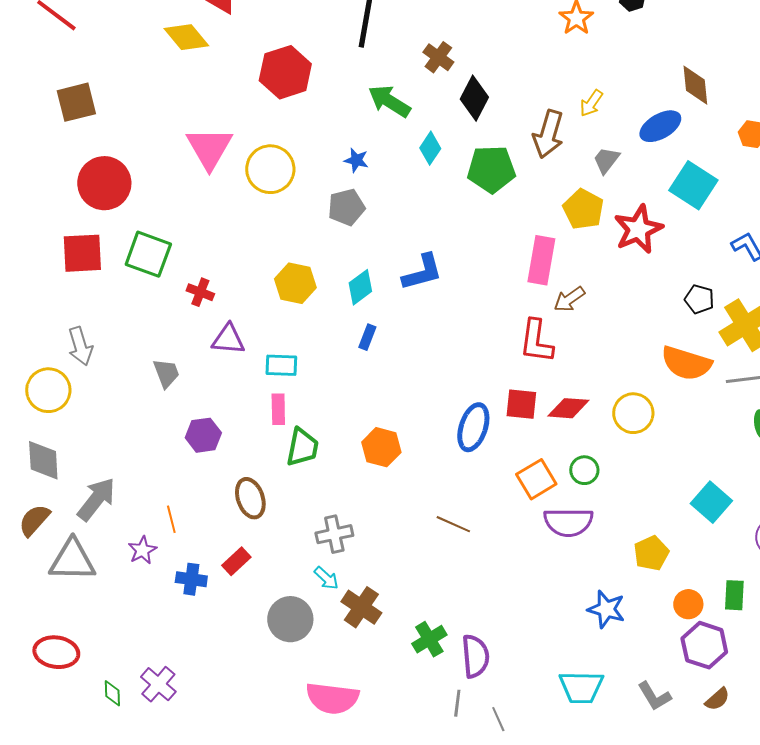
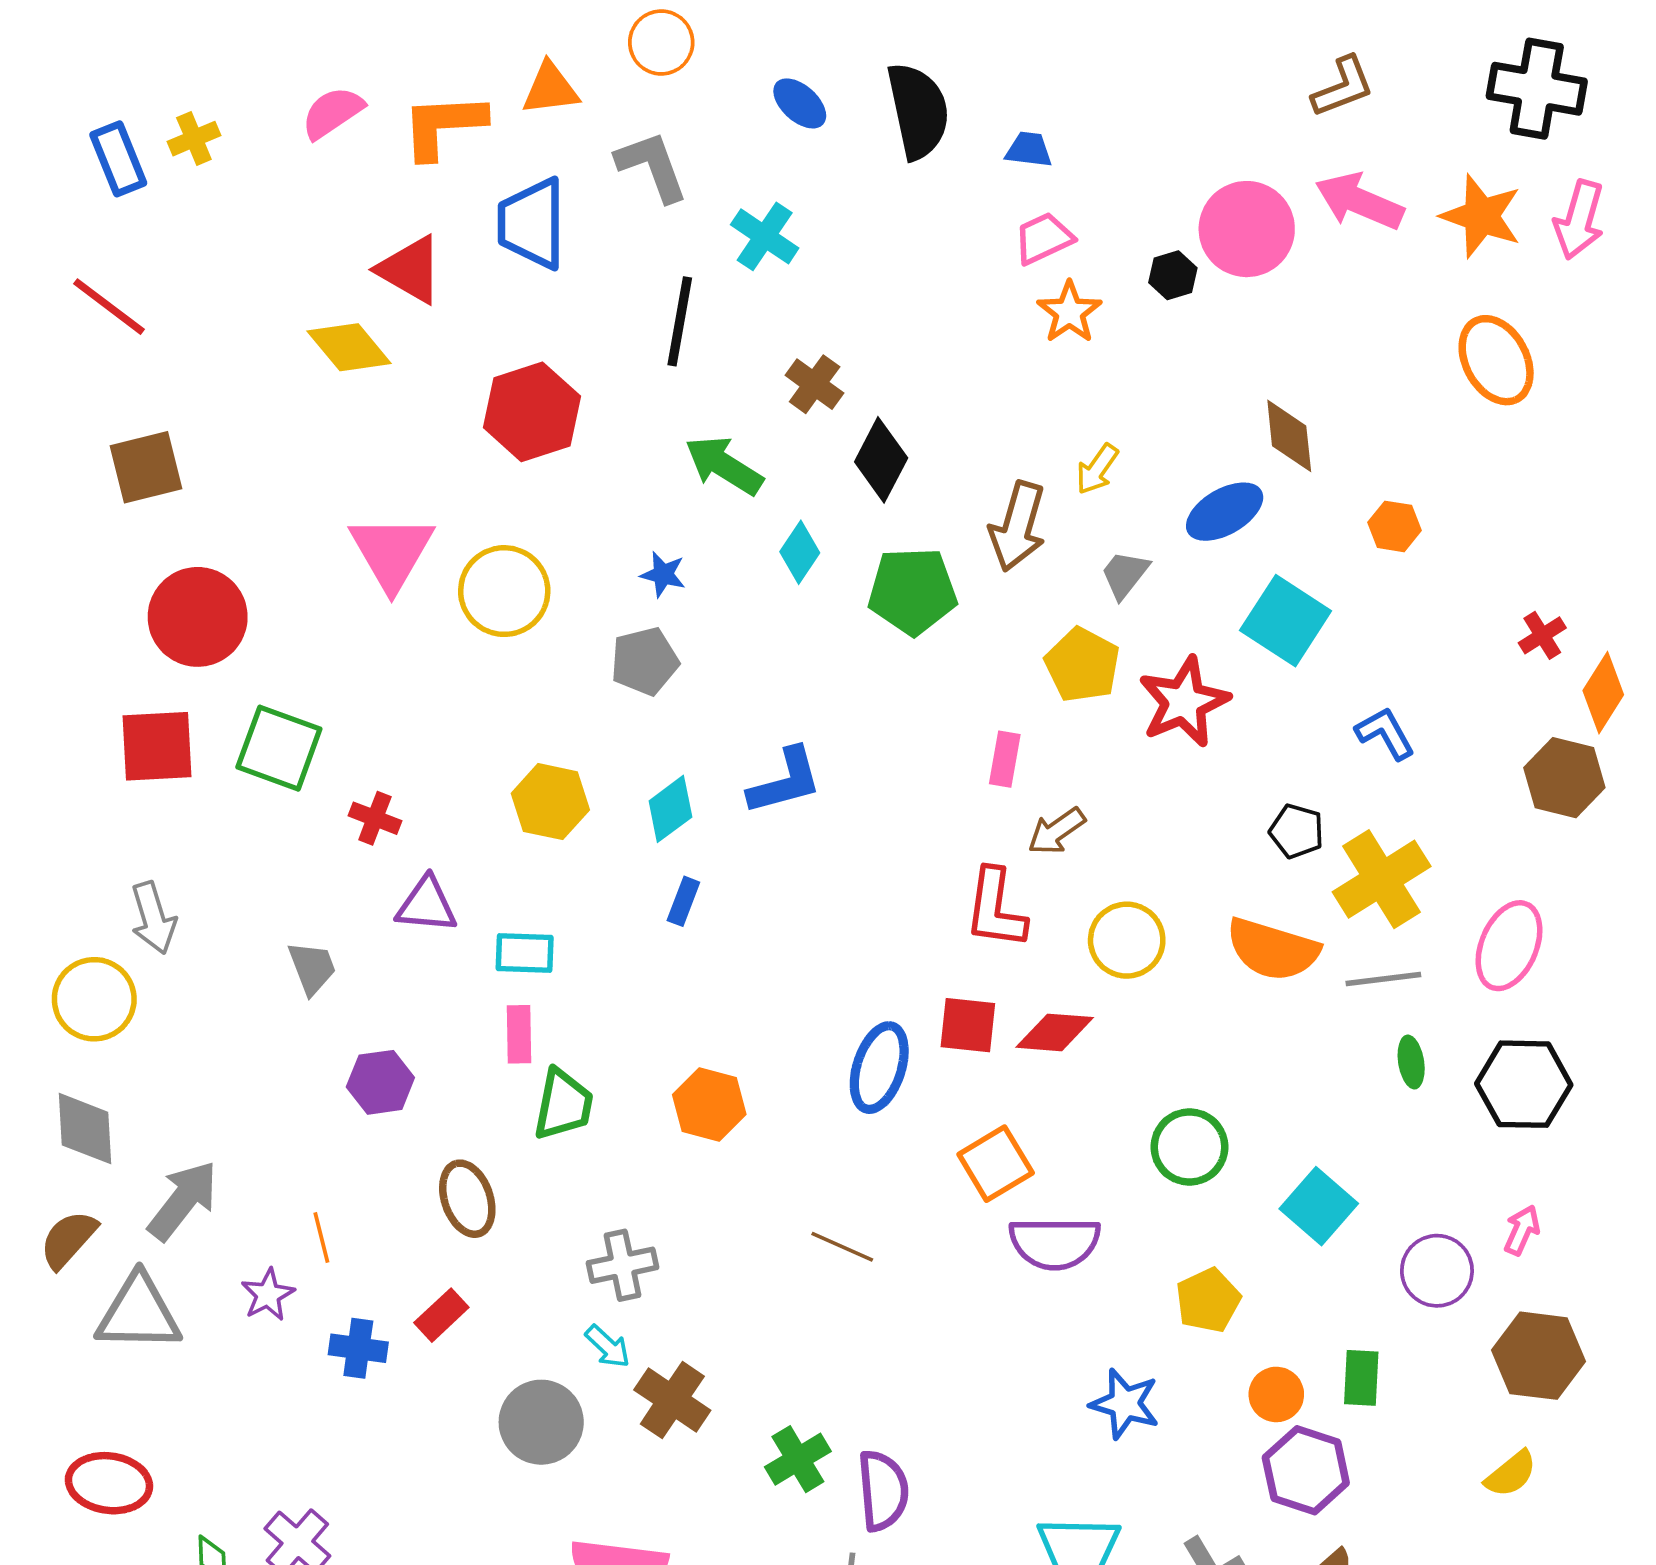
pink rectangle: (541, 260) -> (1005, 759), size x0.6
yellow circle: (633, 413) -> (1127, 940), moved
green circle: (584, 470) -> (1189, 1147), moved, size x1.4

